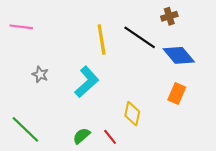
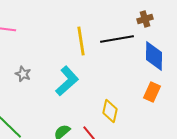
black line: (140, 37) -> (117, 39), turned -44
blue diamond: (179, 55) -> (154, 56), turned 40

